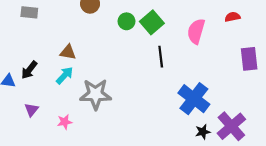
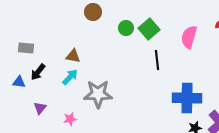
gray rectangle: (29, 12) -> (26, 48), moved
blue cross: (194, 99) -> (187, 98), turned -36

